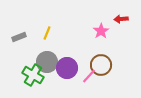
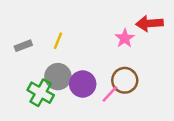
red arrow: (121, 19) -> (149, 23), size x1.5

